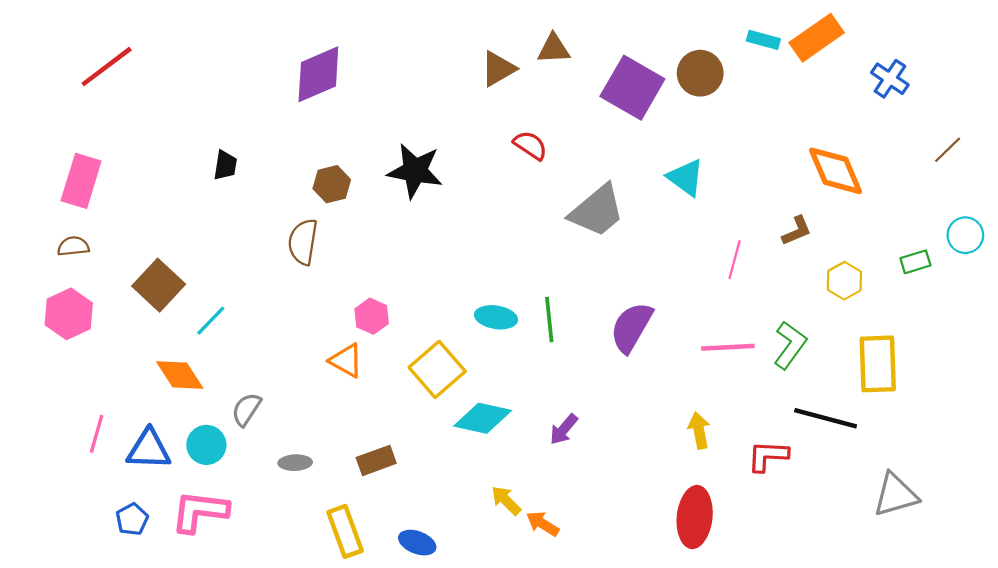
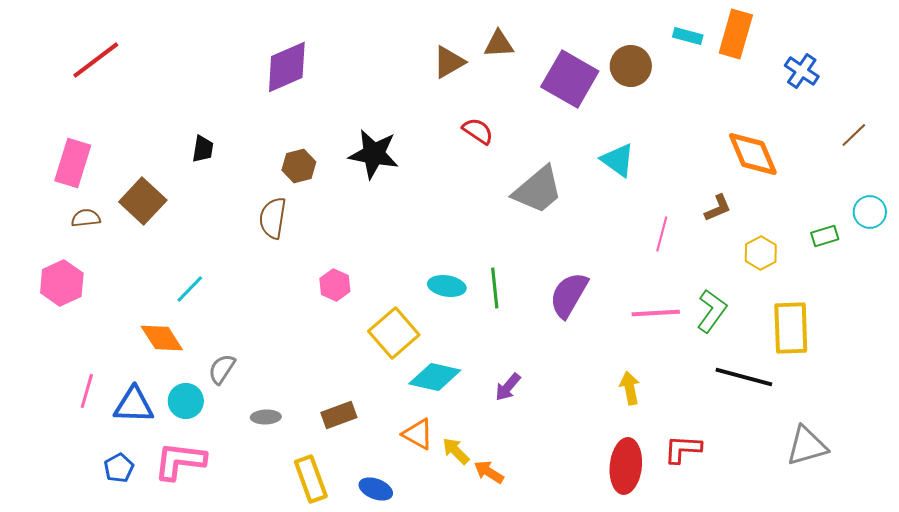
orange rectangle: (817, 38) -> (736, 34), turned -39
brown semicircle: (73, 246) -> (86, 218), moved
brown square: (159, 285) -> (143, 201), moved
orange triangle: (346, 361) -> (418, 434), moved
red L-shape: (768, 456) -> (683, 449), moved

